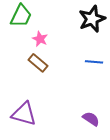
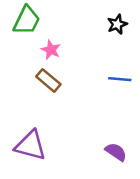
black star: (92, 19) -> (117, 24), size x0.6

